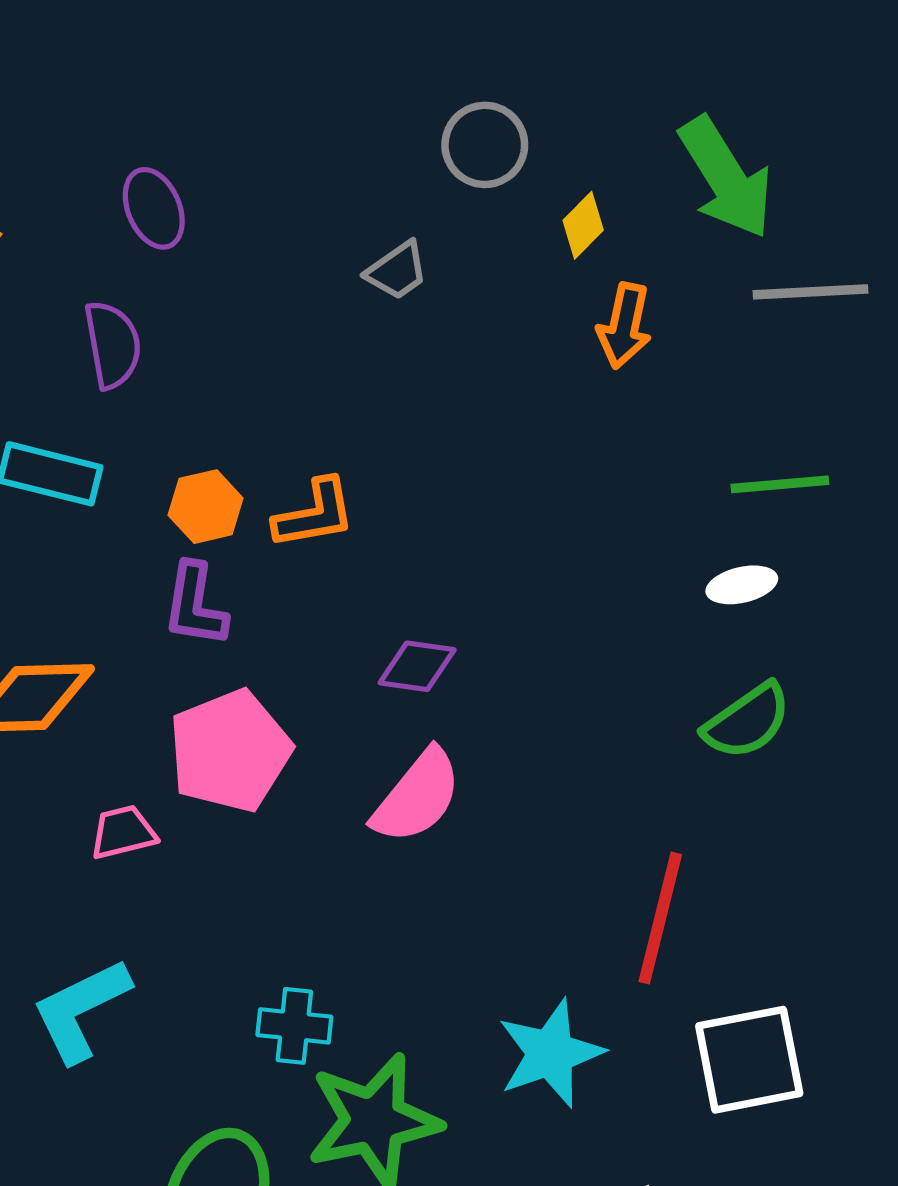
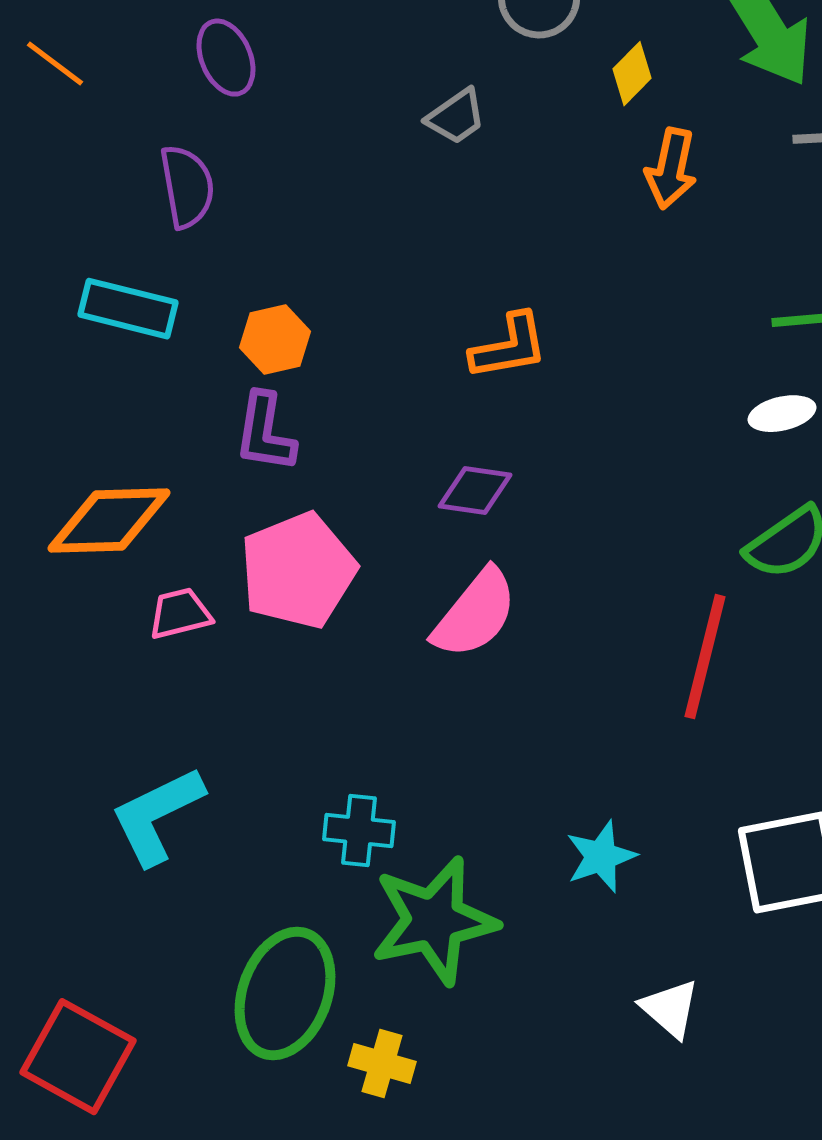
orange L-shape: (315, 514) -> (509, 347), moved
pink trapezoid: (123, 832) -> (180, 614), moved
red line: (660, 918) -> (705, 657), moved
cyan star: (550, 1053) -> (601, 857), size x0.7

